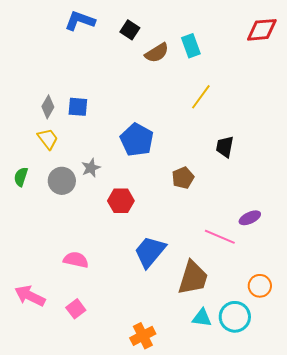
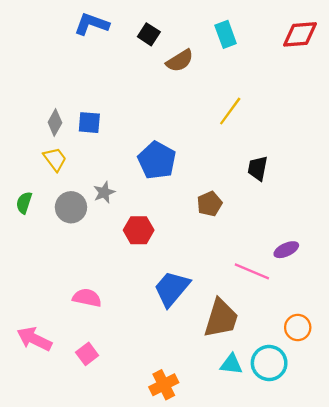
cyan rectangle: (191, 46) -> (226, 34), moved

